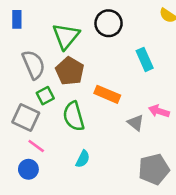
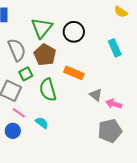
black circle: (109, 23) -> (74, 32), moved
cyan rectangle: (145, 59) -> (115, 48), moved
pink arrow: (159, 111) -> (114, 104), moved
cyan semicircle: (83, 159) -> (42, 123), moved, turned -80

